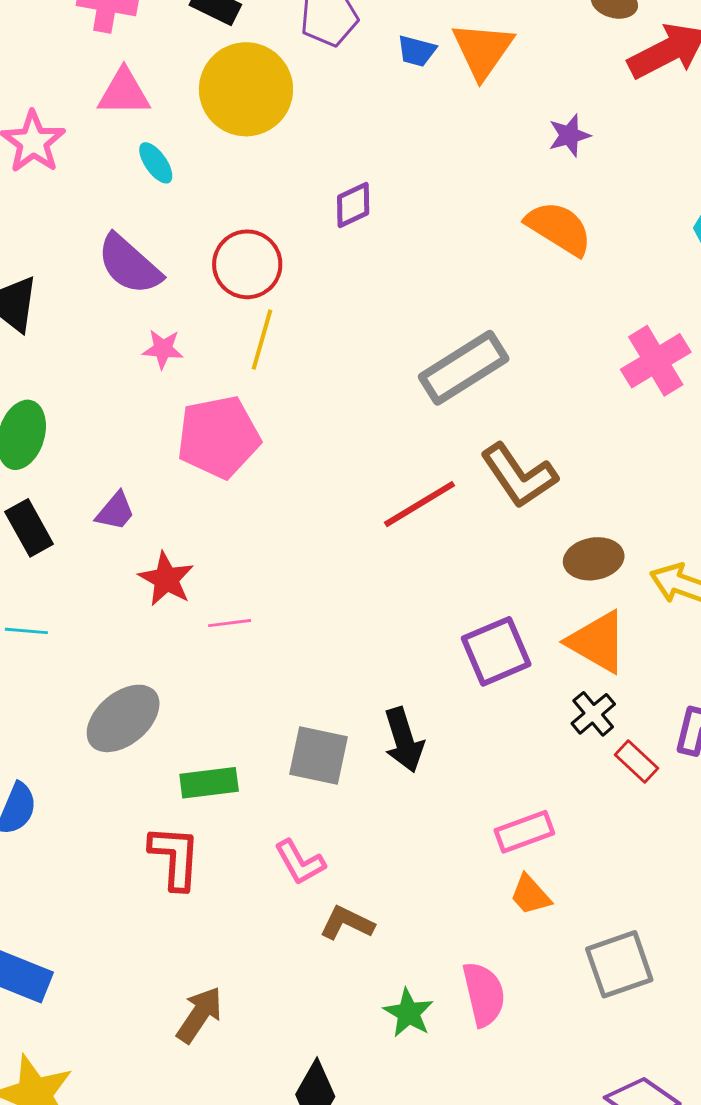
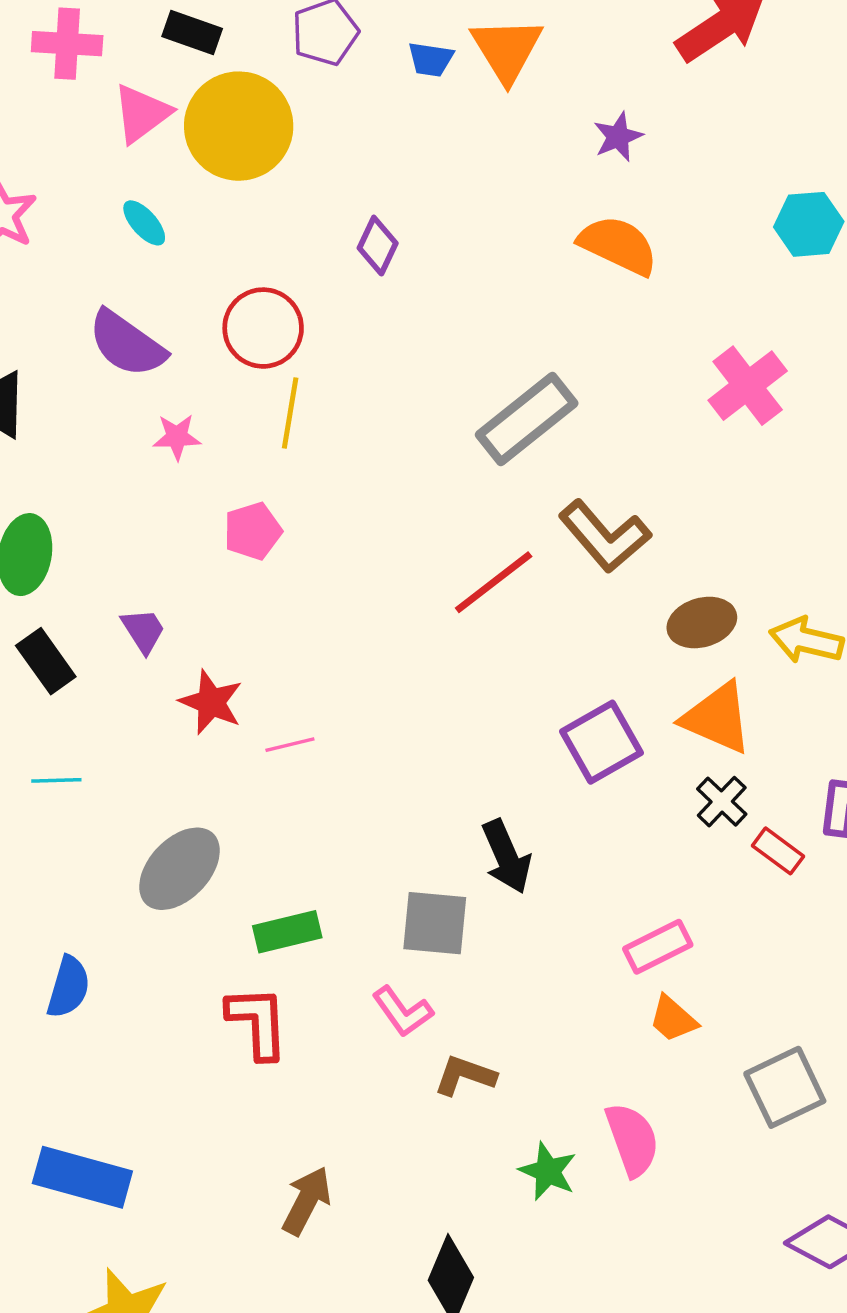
pink triangle: (124, 92) -> (142, 113), moved, turned -30
purple diamond: (353, 205) -> (378, 246), turned -33
pink pentagon: (219, 437) -> (253, 531), size x0.6
purple trapezoid: (115, 511) -> (143, 631), turned -66
gray square: (319, 756) -> (435, 923), moved

